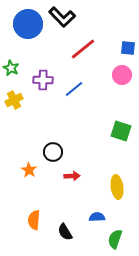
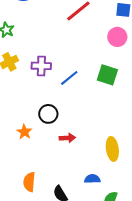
purple cross: (43, 80) -> (41, 66), moved
blue line: (74, 89) -> (69, 78), moved
green square: (121, 131) -> (107, 75), moved

